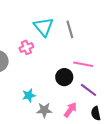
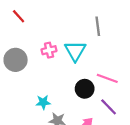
cyan triangle: (44, 27) -> (75, 51), moved
gray line: (70, 29) -> (98, 26), moved

